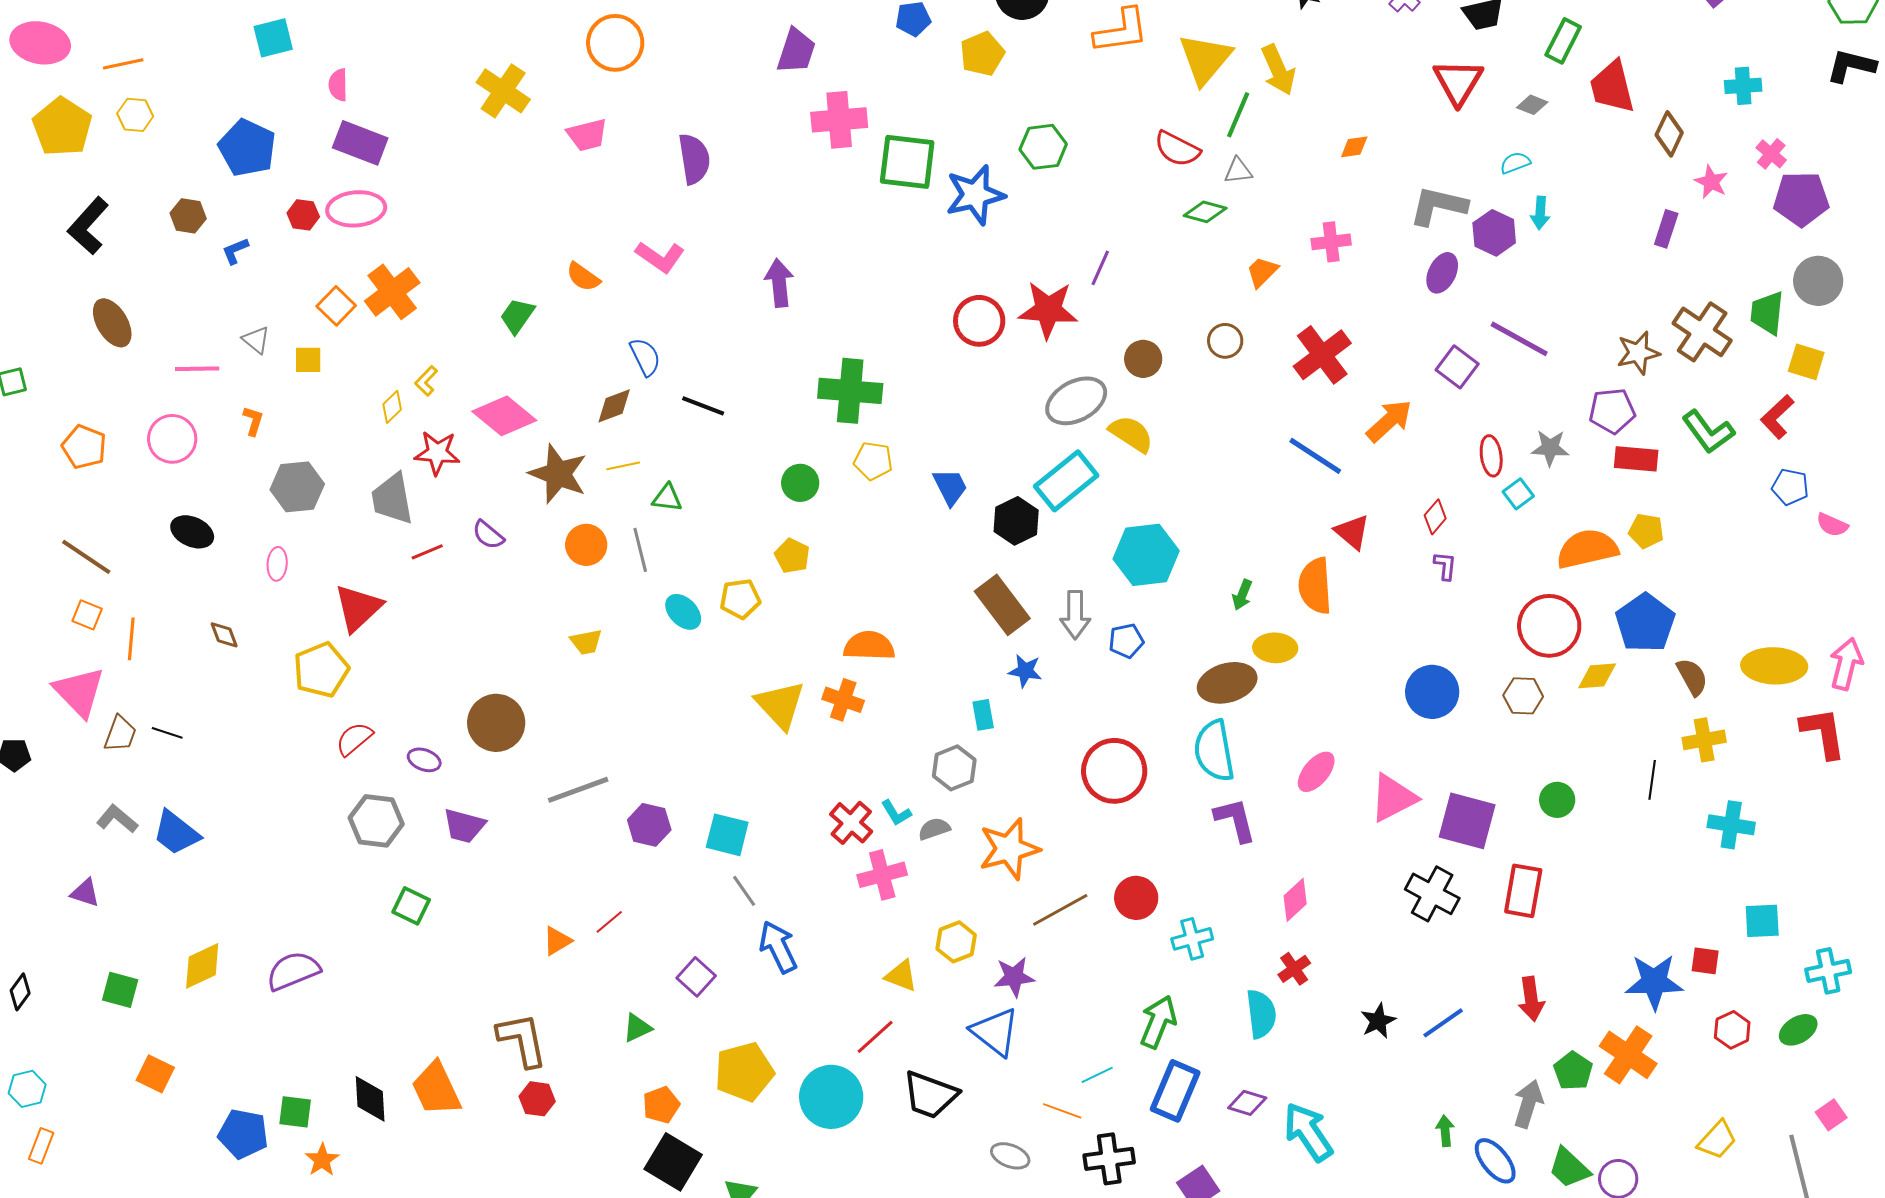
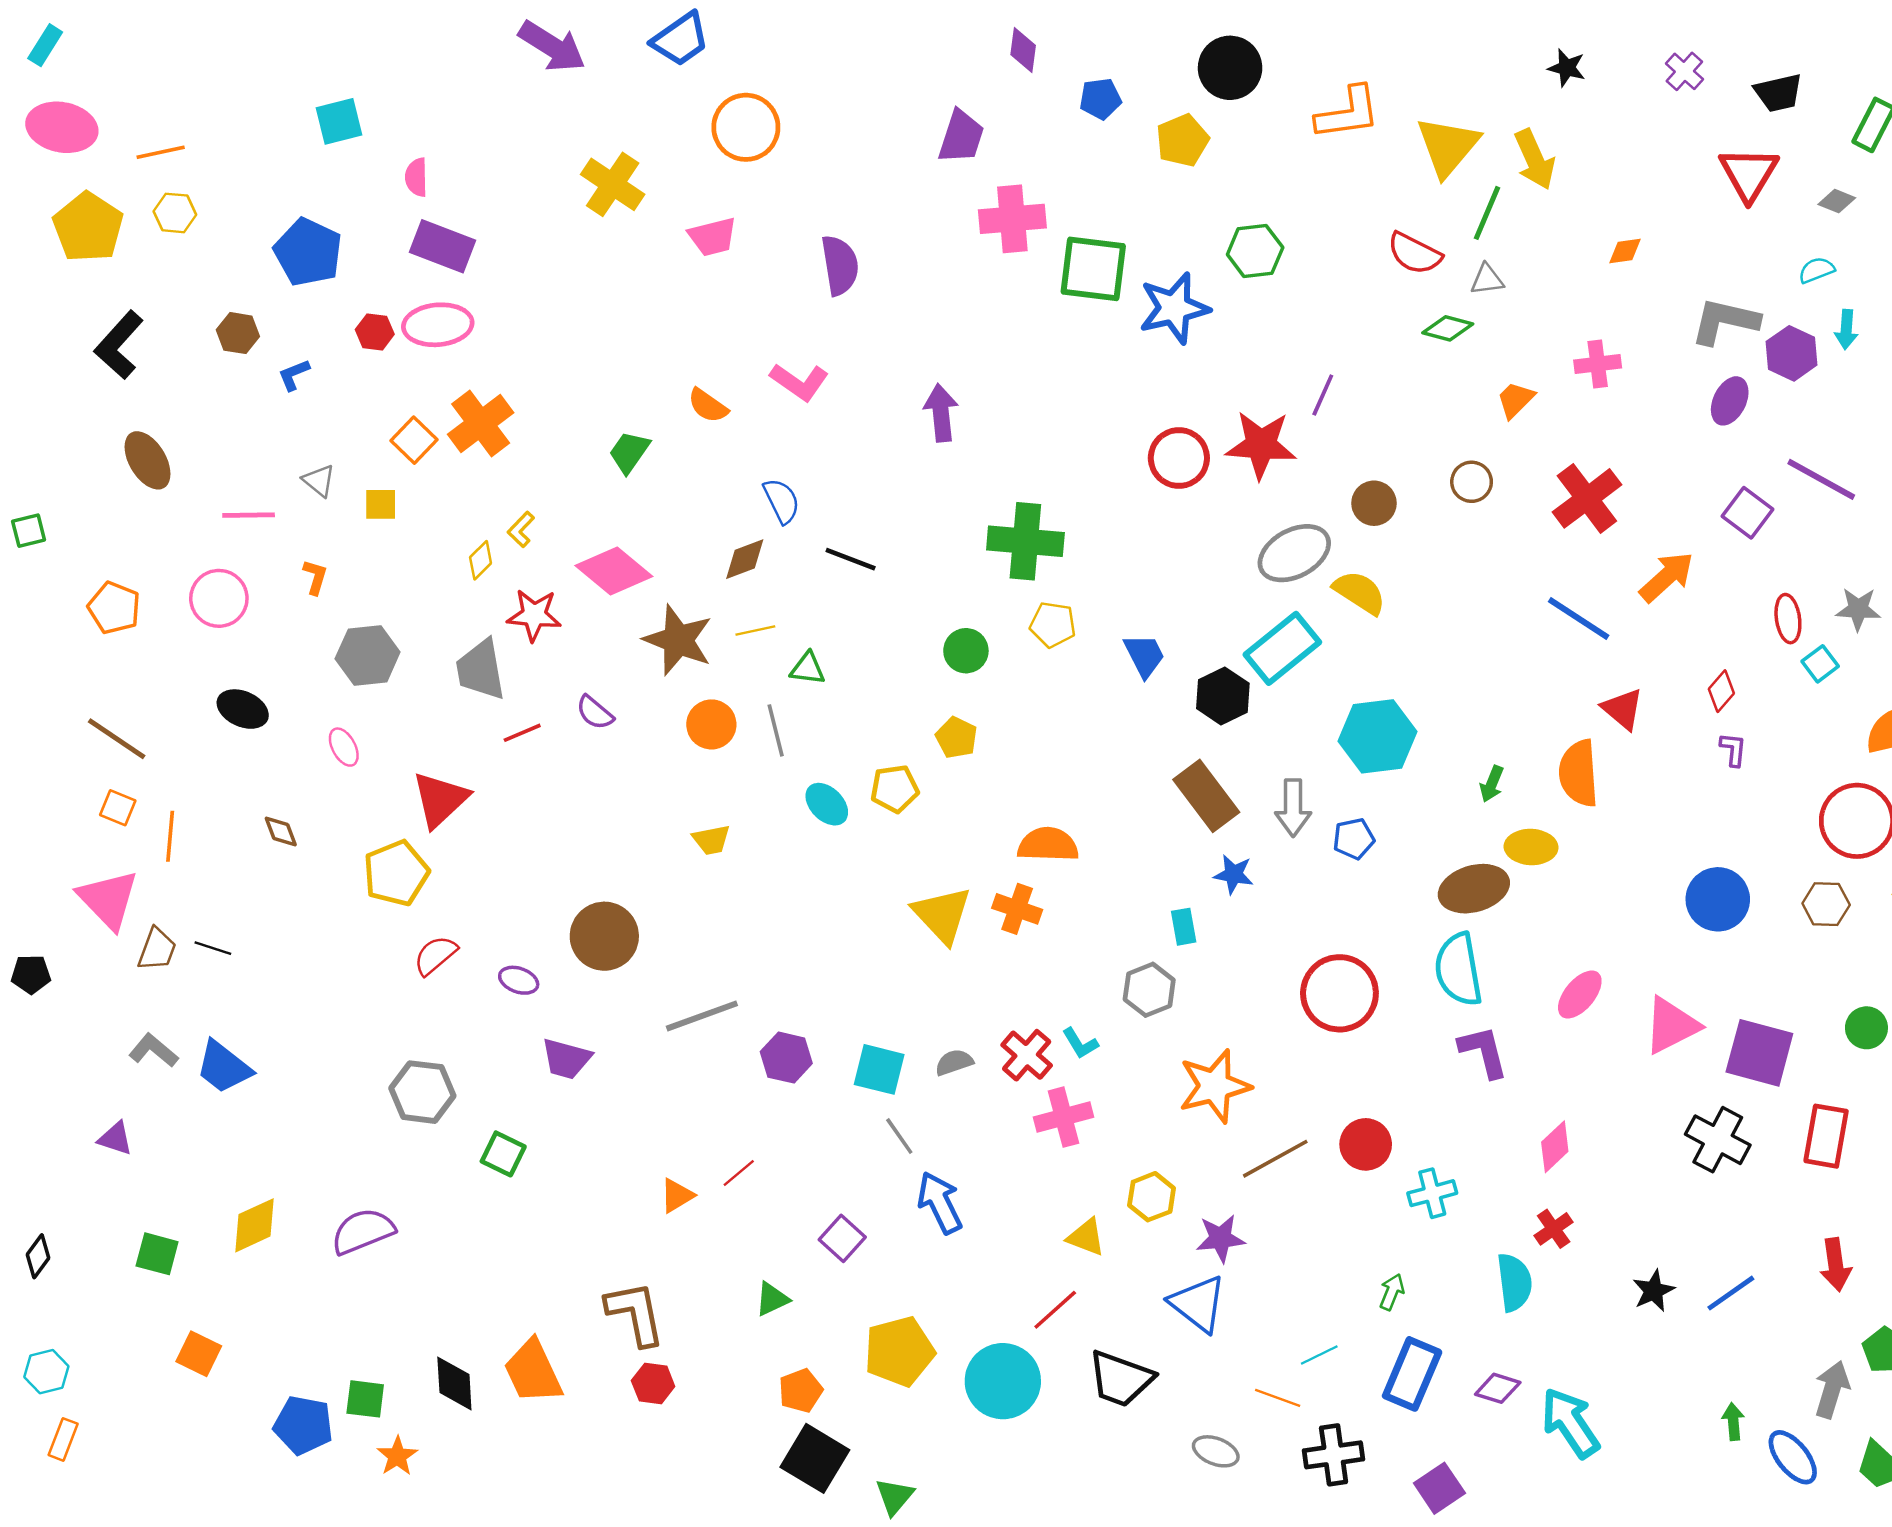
pink ellipse: (277, 564) -> (344, 747), turned -32
gray hexagon: (376, 821) -> (422, 1092), moved
gray semicircle: (934, 829) -> (954, 1062), moved
green arrow: (1158, 1022) -> (1392, 1292), size x0.6

